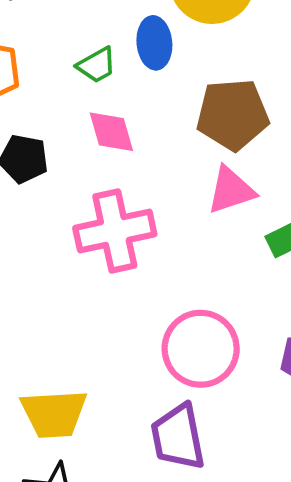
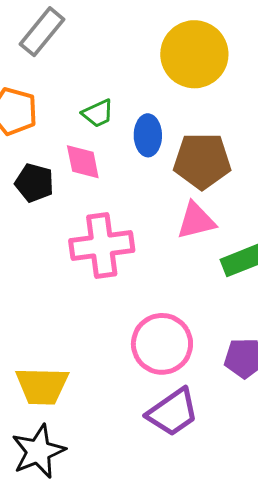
blue ellipse: (154, 43) -> (148, 135), moved
pink diamond: (111, 132) -> (83, 162), moved
purple trapezoid: (178, 437) -> (173, 412), moved, turned -118

